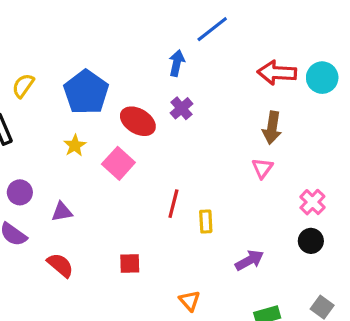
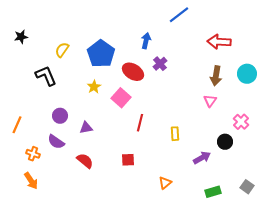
blue arrow: (177, 63) -> (146, 41), moved
cyan circle: (322, 78) -> (247, 74), moved
red line: (173, 204) -> (140, 123), moved
black circle: (311, 241) -> (225, 142), moved
orange triangle: (190, 301) -> (165, 183), turned 32

